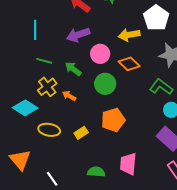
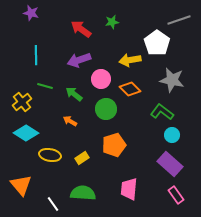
yellow cross: (47, 87) -> (22, 102), moved
green semicircle: (96, 172) -> (83, 193), moved, size x1.4

